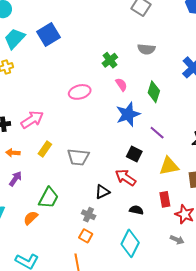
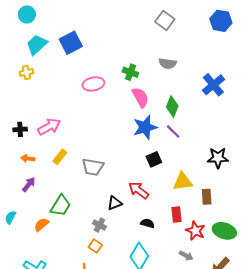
green cross: (110, 60) -> (130, 72), turned -35
pink semicircle: (121, 85) -> (140, 97), size x1.5
pink ellipse: (80, 92) -> (93, 84), moved
purple line: (157, 133) -> (173, 132), moved
black square: (134, 154) -> (154, 159), moved, turned 35

